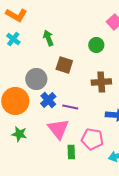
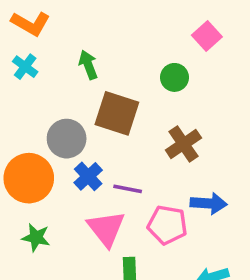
brown square: (64, 65) -> (117, 113), size x1.4
brown cross: (101, 82) -> (183, 144), turned -30
pink pentagon: (92, 139) -> (167, 225), moved

